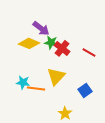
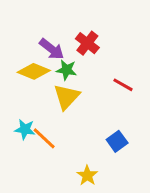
red cross: (62, 48) -> (87, 43), moved
yellow triangle: (56, 76) -> (66, 97), moved
orange line: (36, 88) -> (44, 138), turned 36

